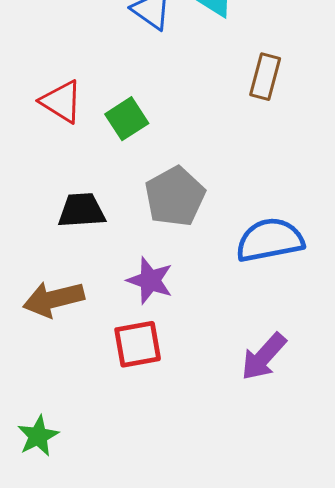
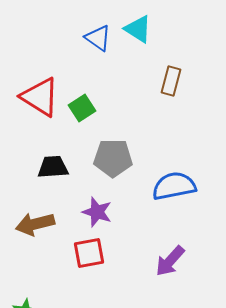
red triangle: (61, 102) -> (40, 97), size x1.4
gray pentagon: (175, 196) -> (113, 158), turned 30

